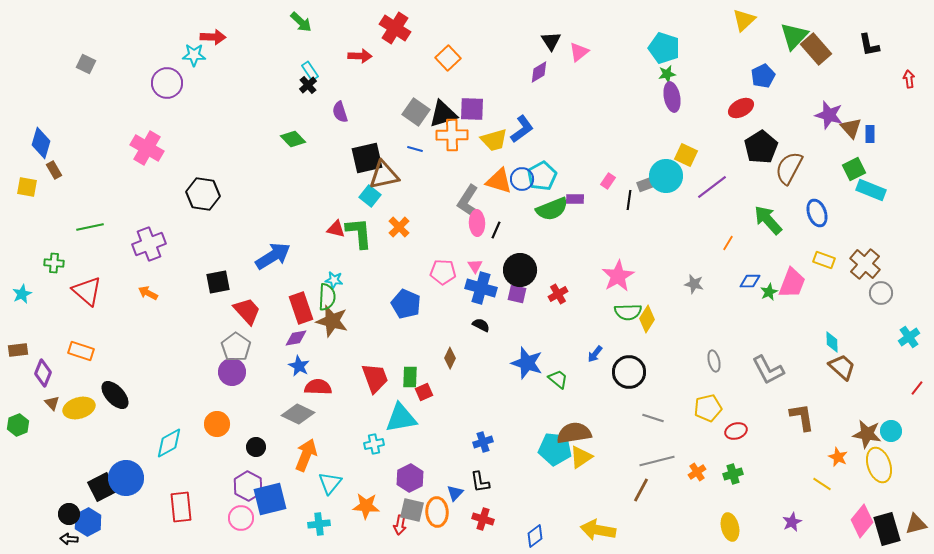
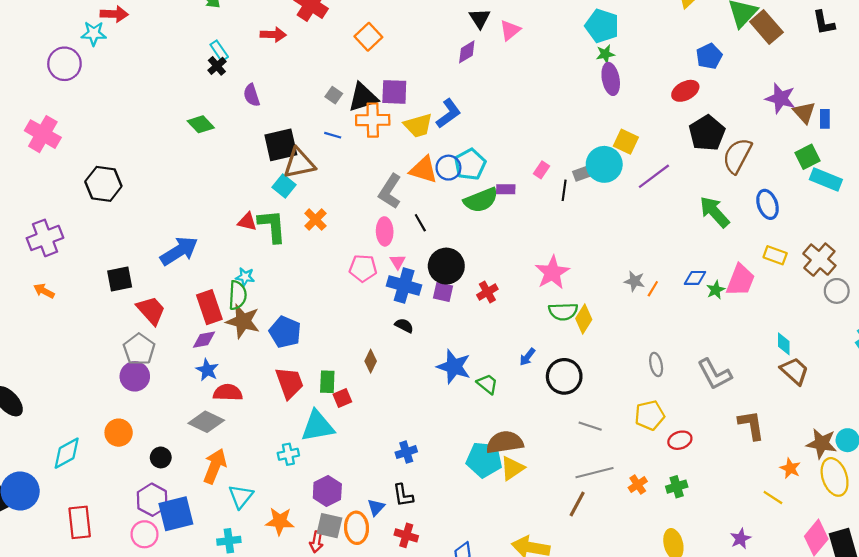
gray square: (416, 112) -> (334, 95), size x0.6
pink ellipse: (477, 223) -> (385, 231), moved
black line: (496, 230) -> (420, 223), turned -54
orange line: (728, 243) -> (653, 289), moved
blue pentagon: (406, 304) -> (285, 332), moved

